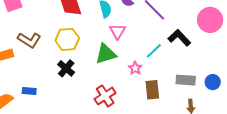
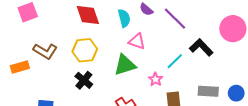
pink triangle: (118, 31) -> (137, 41), turned -42

